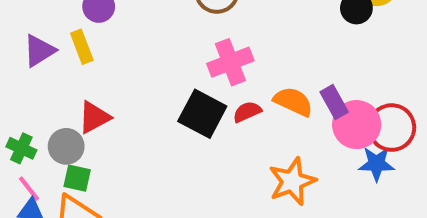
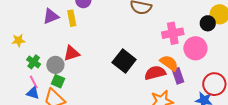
pink cross: (230, 62) -> (173, 33), moved
purple rectangle: (334, 102) -> (178, 76), moved
red semicircle: (247, 112) -> (155, 73), moved, size x1.5
pink circle: (357, 125) -> (195, 48), moved

